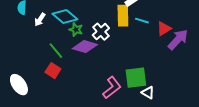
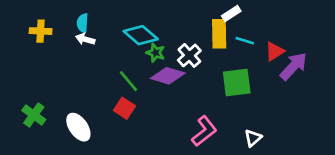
white arrow: (40, 20) -> (85, 39), moved, turned 72
green square: (136, 78) -> (237, 82), moved
white triangle: (148, 93) -> (253, 138), turned 48

